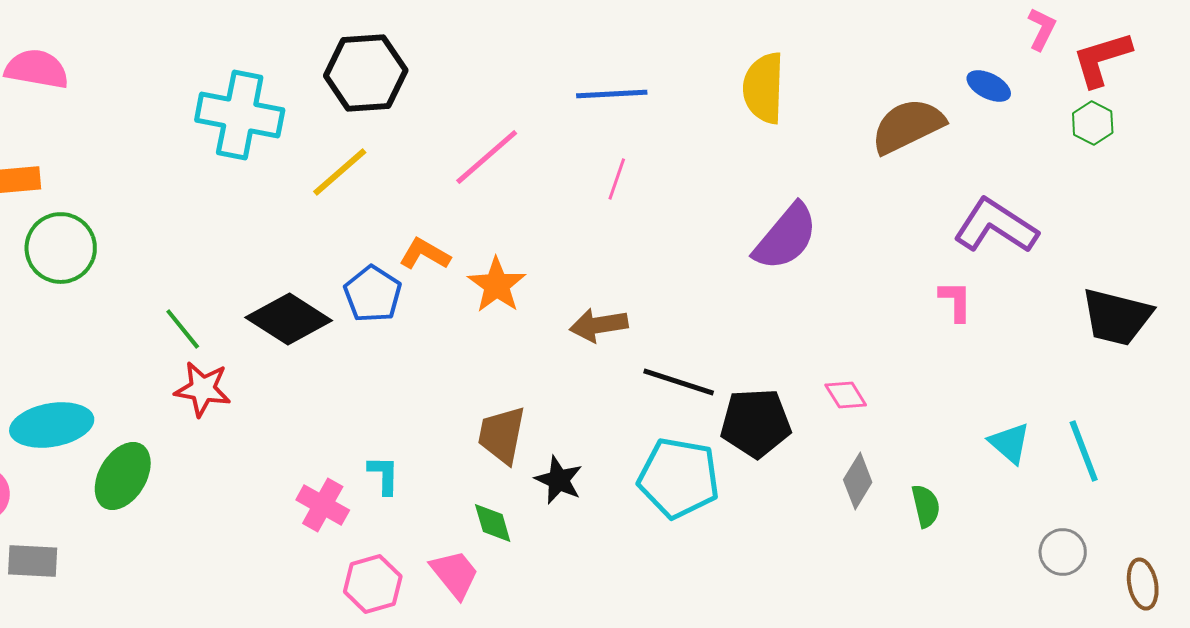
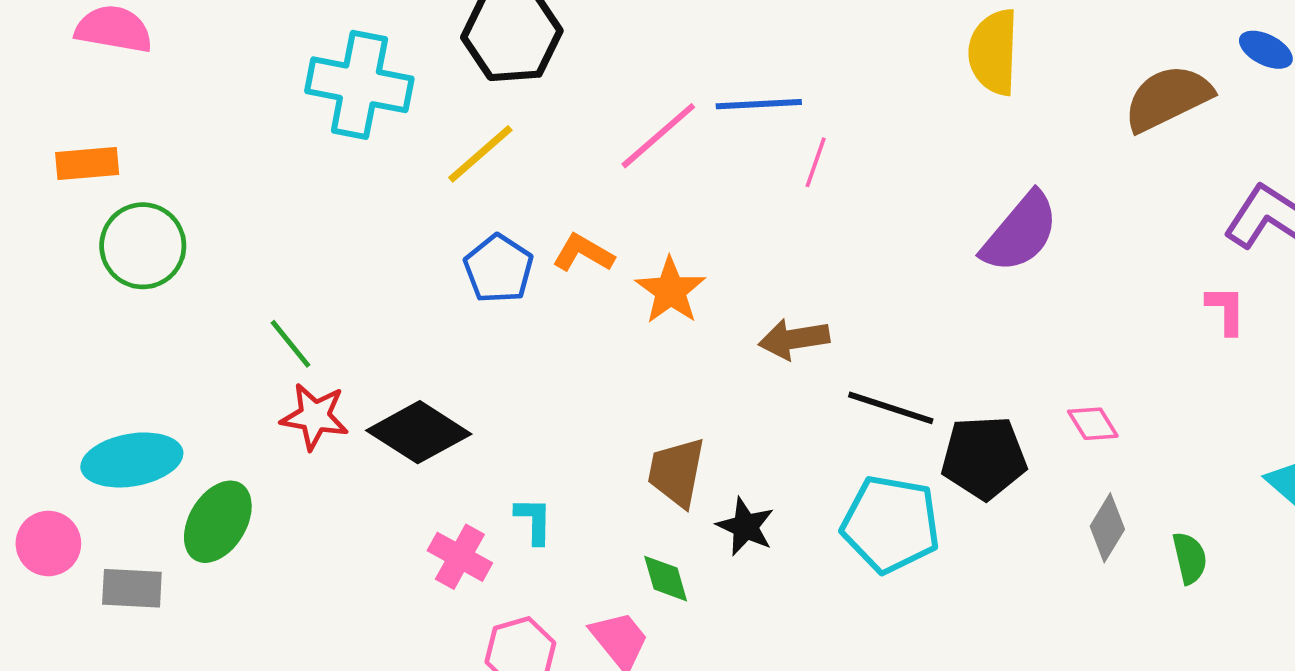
blue line: (612, 94) -> (759, 104), moved
blue pentagon: (373, 294) -> (499, 269), moved
black diamond: (289, 319) -> (419, 432), moved
gray rectangle: (33, 561) -> (132, 588), moved

